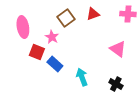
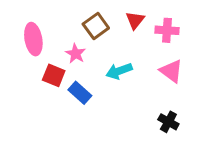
red triangle: (93, 14) -> (135, 20), turned -32
pink cross: (128, 14) -> (167, 30), moved
cyan arrow: (82, 77) -> (119, 71), moved, turned -90

